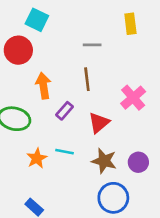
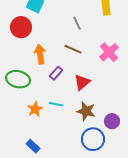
gray line: (92, 45) -> (77, 23), turned 64
brown line: (87, 79) -> (73, 49), turned -60
pink cross: (133, 98) -> (109, 52), moved
purple circle: (138, 162) -> (112, 121), moved

